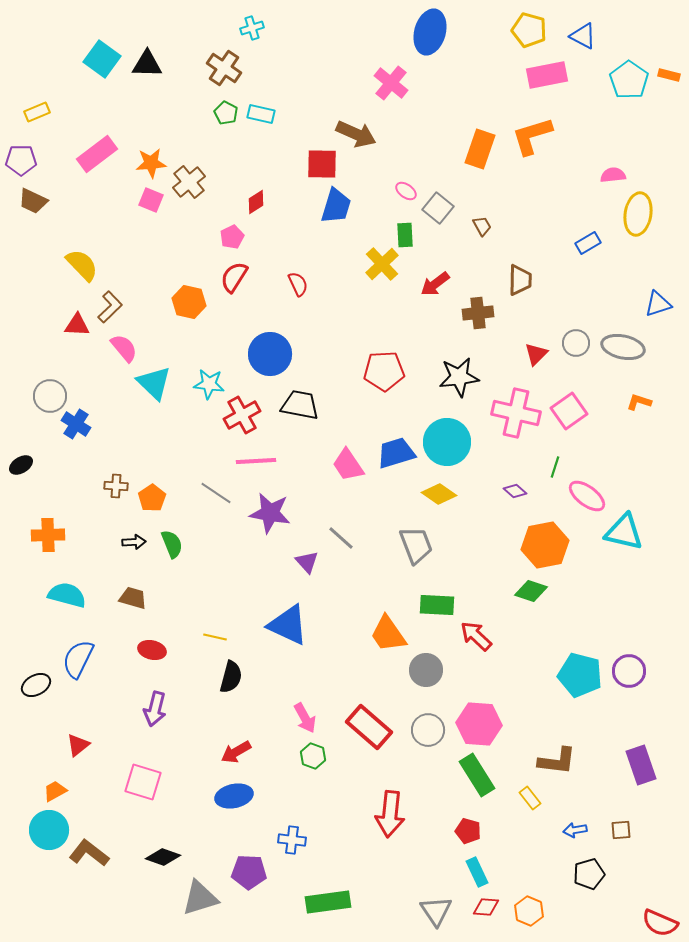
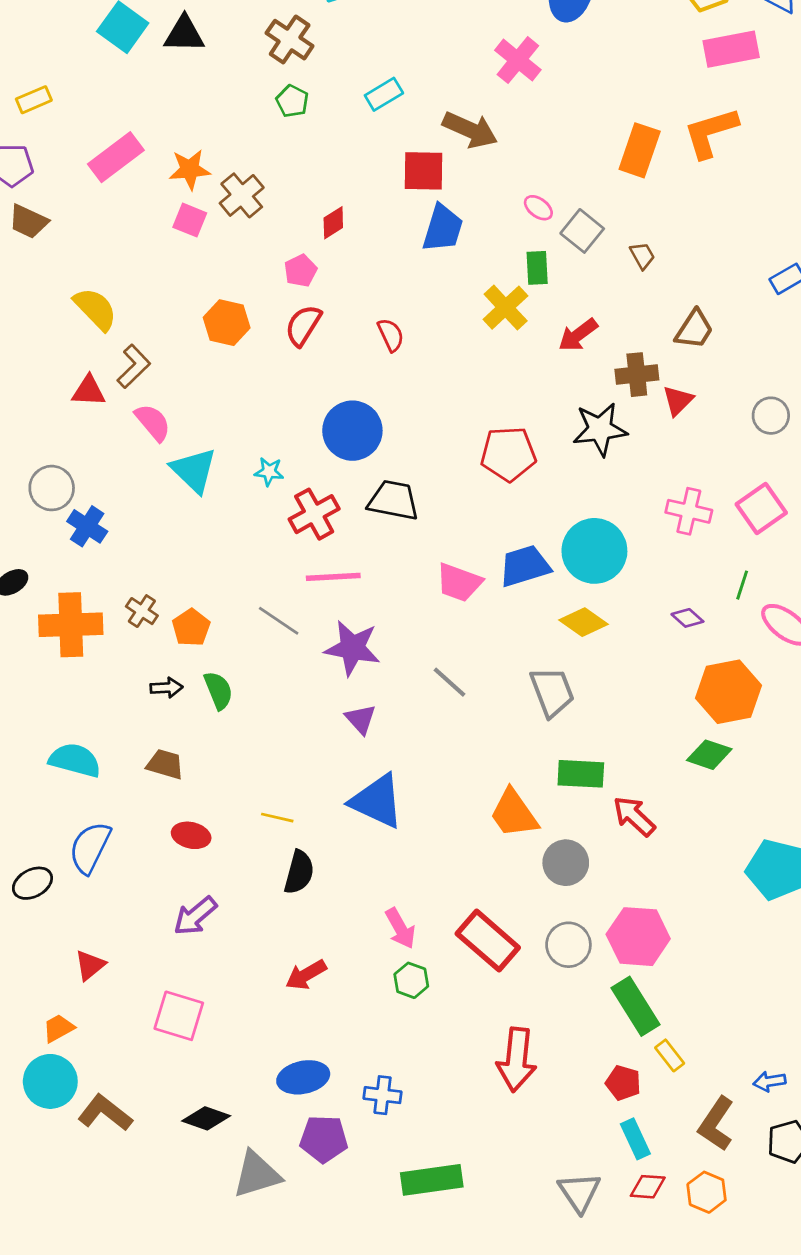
cyan rectangle: (261, 114) -> (384, 94), moved, turned -44
brown trapezoid: (520, 280) -> (694, 329), turned 32
orange hexagon: (189, 302) -> (227, 323), moved
red triangle: (536, 354) -> (678, 401), moved
black star: (459, 377) -> (600, 429), moved
cyan star: (209, 384) -> (269, 472), size x0.7
pink cross: (516, 413) -> (689, 511), size x0.7
pink trapezoid: (348, 465) -> (459, 582), turned -36
brown cross: (116, 486) -> (142, 611), turned 30
orange cross: (48, 535) -> (71, 625), moved, size x1.4
purple triangle: (307, 562) -> (361, 719), moved
purple arrow: (155, 709) -> (195, 916), turned 36
brown L-shape: (557, 761) -> (716, 1124), moved, turned 117
blue ellipse: (234, 796) -> (303, 1077), moved
yellow rectangle: (530, 798) -> (670, 1055), moved

